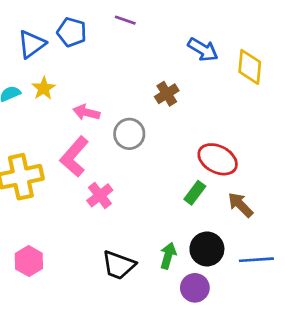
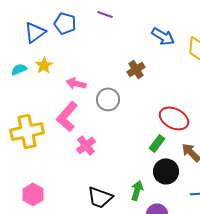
black circle: (207, 249) -> (166, 171), moved

